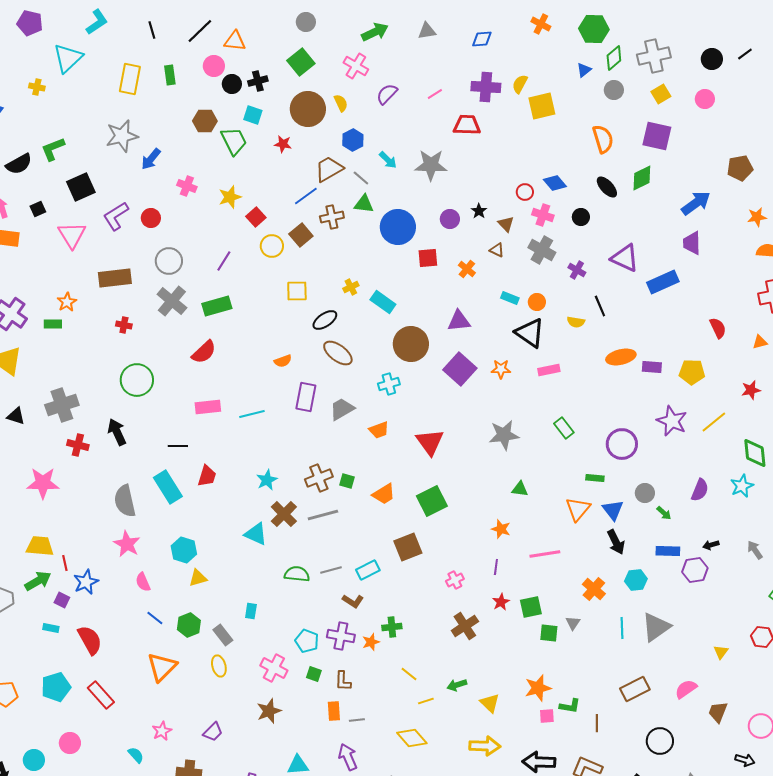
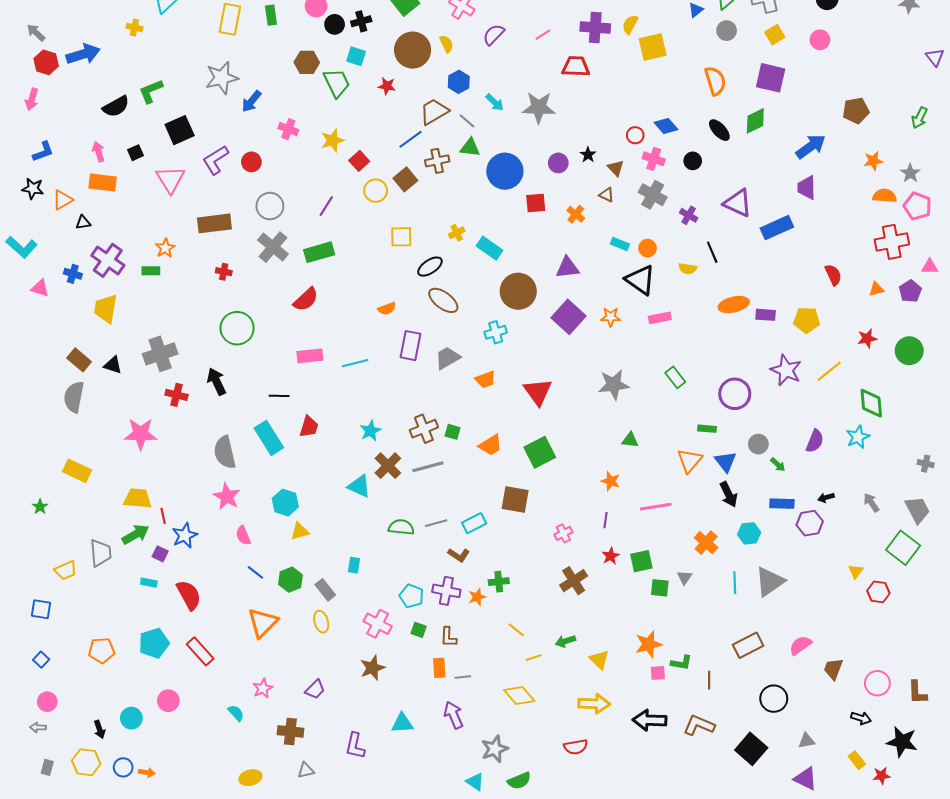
brown square: (408, 547) -> (515, 500), turned 32
yellow triangle: (721, 652) -> (856, 571), moved

